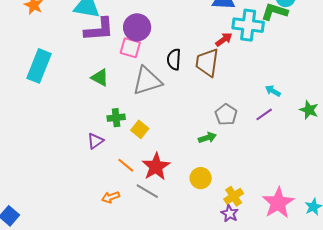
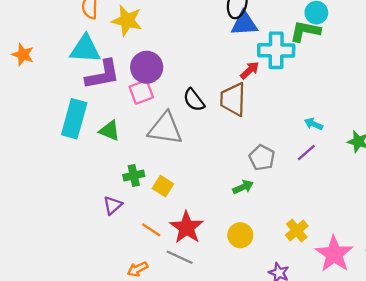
pink square: (130, 48) -> (141, 92), turned -30
black semicircle: (174, 59) -> (194, 100), turned -35
cyan rectangle: (39, 66) -> (74, 119), moved
gray triangle: (147, 81) -> (165, 129), turned 32
yellow cross: (234, 196) -> (297, 231), moved

